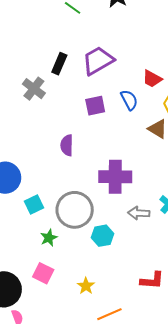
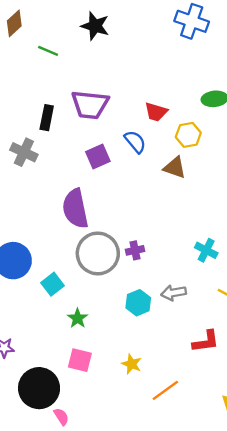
purple trapezoid: (98, 61) -> (90, 105), turned -132
purple semicircle: (67, 145) -> (75, 209), size x1.6
purple cross: (115, 177) -> (135, 250), moved, size x0.5
gray circle: (75, 210) -> (98, 253), moved
gray arrow: (139, 213) -> (174, 293), moved

